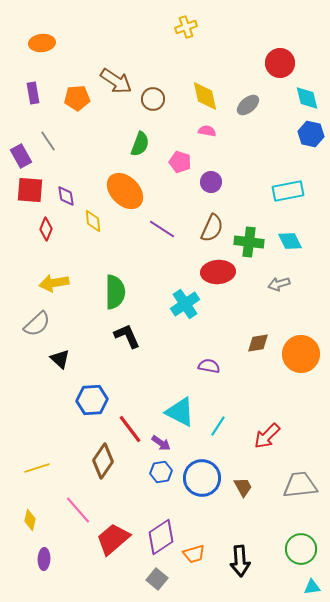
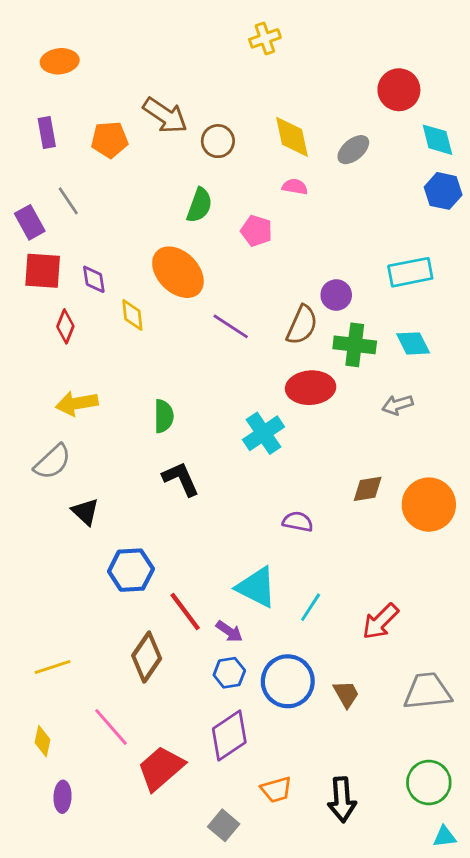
purple circle: (211, 182) -> (336, 295), moved
green semicircle: (115, 292) -> (164, 416), size x0.7
purple diamond: (161, 537) -> (229, 735), moved

